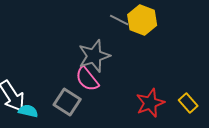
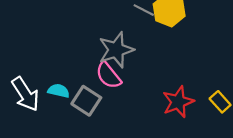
cyan semicircle: (28, 111) -> (59, 91), moved

